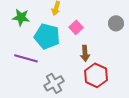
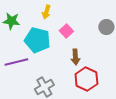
purple line: (26, 58) -> (16, 62), turned -30

